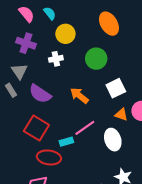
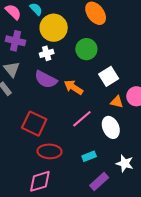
yellow circle: (65, 34) -> (54, 28), size x1.4
purple semicircle: (40, 94) -> (46, 79), moved
cyan rectangle: (66, 142) -> (89, 156), moved

